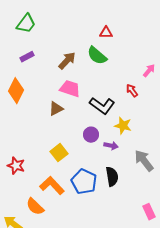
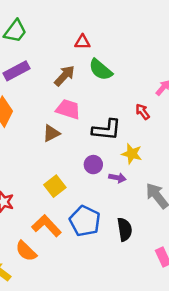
red triangle: (106, 33) -> (83, 42), moved
purple rectangle: (27, 57) -> (16, 71), size x1.5
black L-shape: (102, 106) -> (107, 130), turned -30
black semicircle: (112, 177) -> (125, 229), moved

